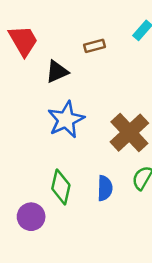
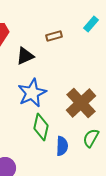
green diamond: (61, 187) -> (41, 127), moved

